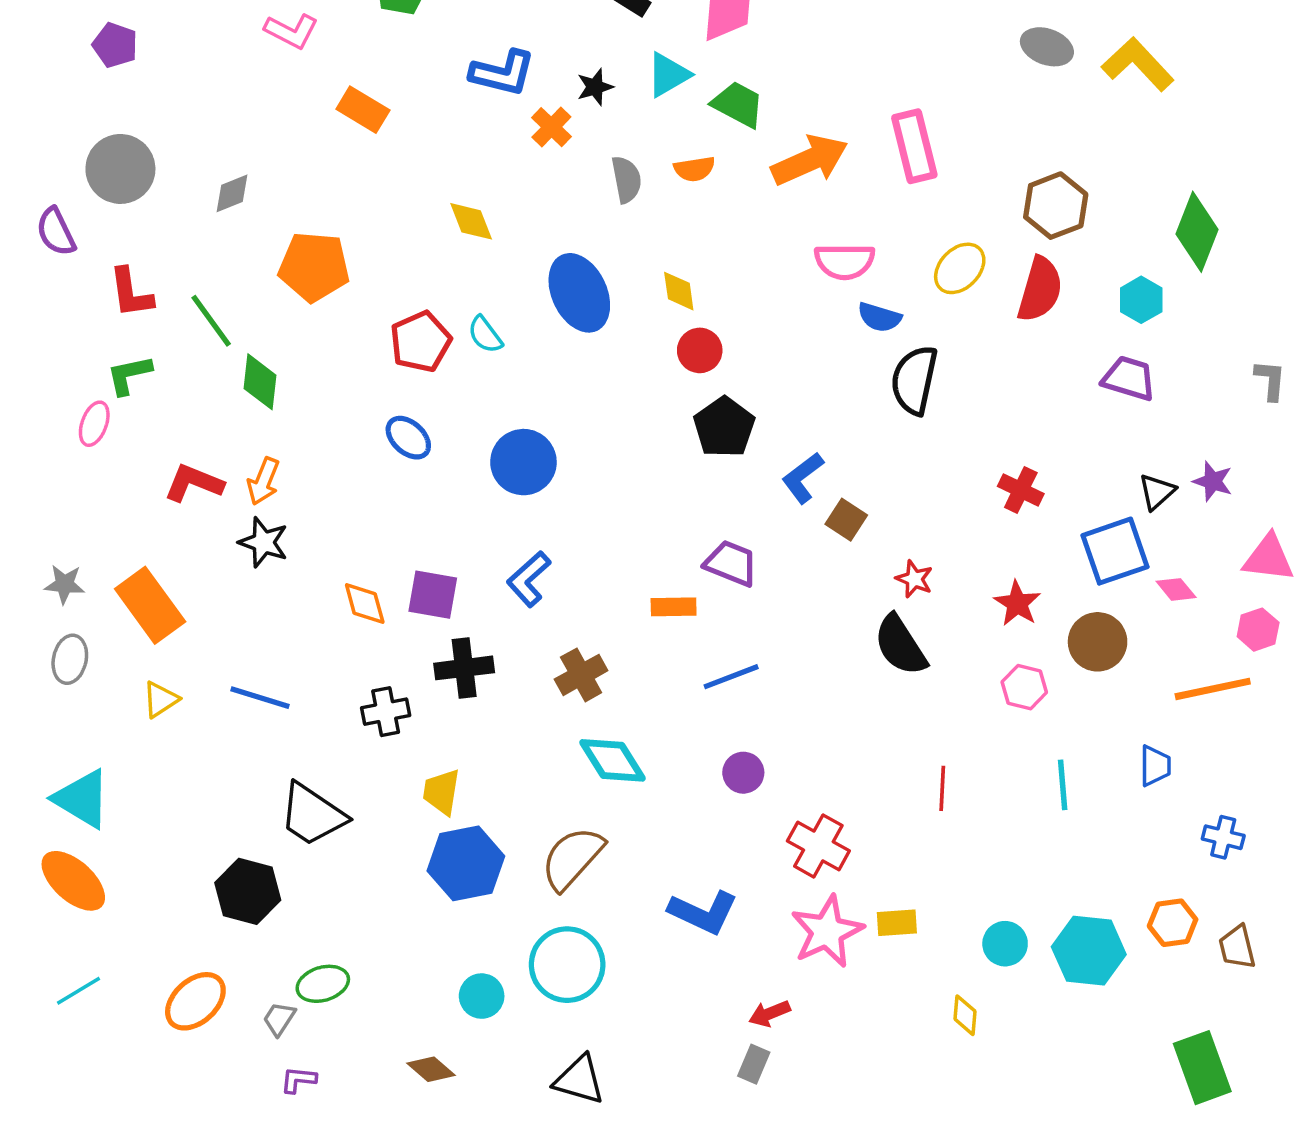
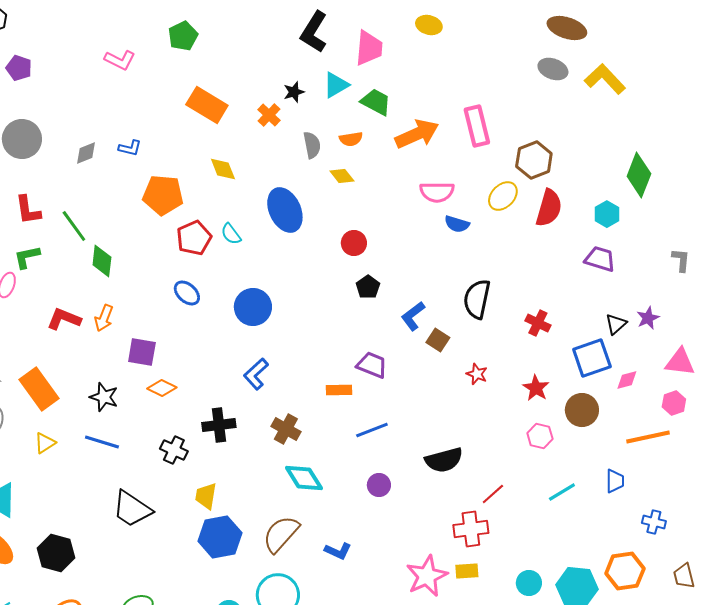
blue L-shape: (503, 73) -> (130, 148), moved, size x0.6
orange rectangle: (363, 110) -> (207, 105), moved, size x1.4
brown hexagon: (1056, 206) -> (534, 160), moved
orange pentagon: (314, 267) -> (163, 195), moved
yellow diamond: (679, 291) -> (342, 176), moved, turned -30
black semicircle: (914, 380) -> (477, 299), moved
black pentagon: (724, 427) -> (368, 287), size x0.7
purple star: (1213, 481) -> (648, 318), turned 30
black star: (263, 542) -> (104, 397), moved
pink diamond: (1176, 589) -> (627, 380), turned -65
purple square: (433, 595) -> (142, 352), moved
orange diamond: (365, 603) -> (162, 388), turned -48
black semicircle: (900, 645) -> (444, 460), moved, turned -72
brown cross: (581, 675) -> (286, 429), turned -32
black cross: (386, 712) -> (174, 450), turned 36
cyan line: (1063, 785) -> (562, 492), turned 64
red line: (942, 788) -> (493, 494), turned 45
red cross: (818, 846) -> (471, 529), moved, turned -36
black hexagon: (248, 891) -> (56, 553), moved
blue L-shape: (703, 912) -> (338, 551), moved, size x0.7
orange hexagon: (1173, 923) -> (625, 571), size x1.4
brown trapezoid: (1237, 947) -> (684, 576), moved

